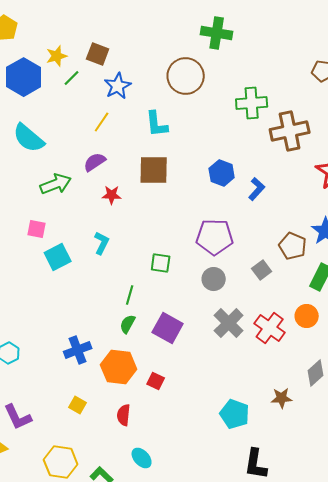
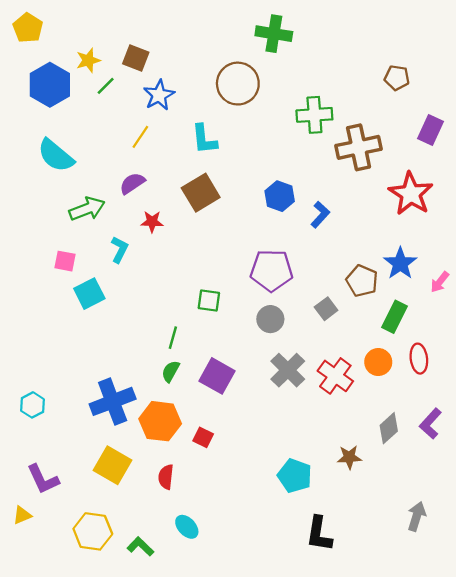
brown square: (154, 170) -> (201, 193), turned -32
cyan L-shape: (102, 243) -> (120, 249), moved
blue cross: (78, 350) -> (113, 401), size x1.4
yellow square: (78, 405) -> (113, 465), size x1.8

